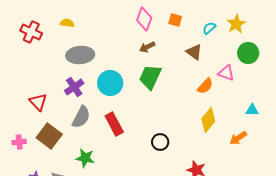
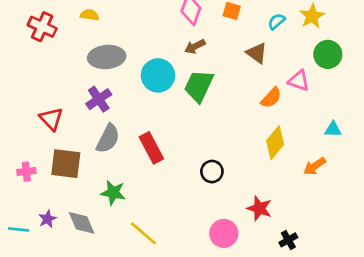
cyan circle: (110, 83) -> (158, 75), moved
brown square: (49, 136) -> (66, 164), turned -30

